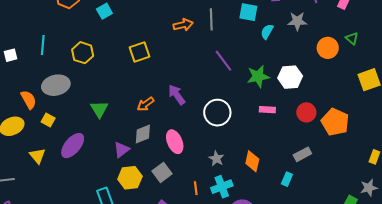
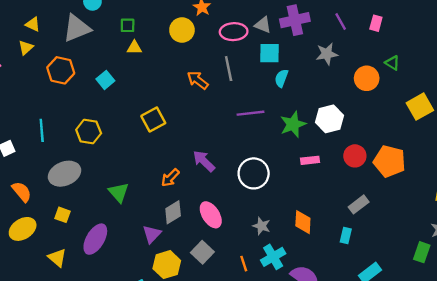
orange arrow: (183, 25) -> (198, 80), turned -120
cyan semicircle: (267, 32) -> (281, 78), moved
purple line: (223, 61) -> (250, 113), turned -50
orange semicircle: (29, 100) -> (22, 192), moved

